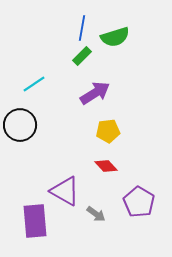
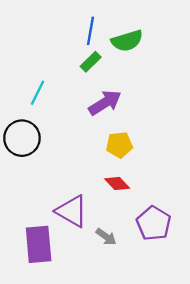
cyan line: (34, 84) -> (37, 93), turned -30

